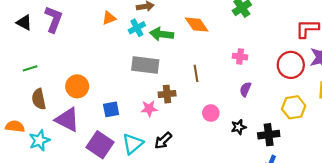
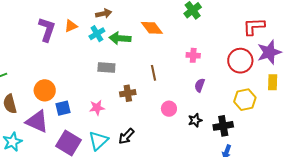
purple L-shape: (54, 19) -> (47, 29), moved
gray rectangle: (145, 65) -> (106, 68), size x0.7
blue square: (111, 109) -> (63, 108), moved
pink star: (149, 109) -> (97, 108), moved

